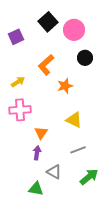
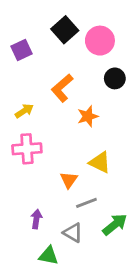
orange triangle: (41, 133) -> (69, 180), moved
gray line: (78, 150) -> (86, 203), moved
purple arrow: (37, 153) -> (36, 219), moved
green arrow: (89, 177) -> (115, 225), moved

